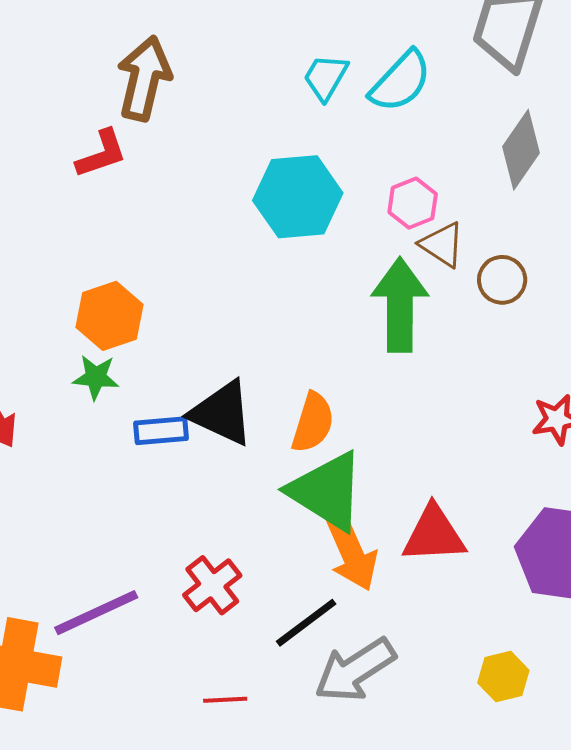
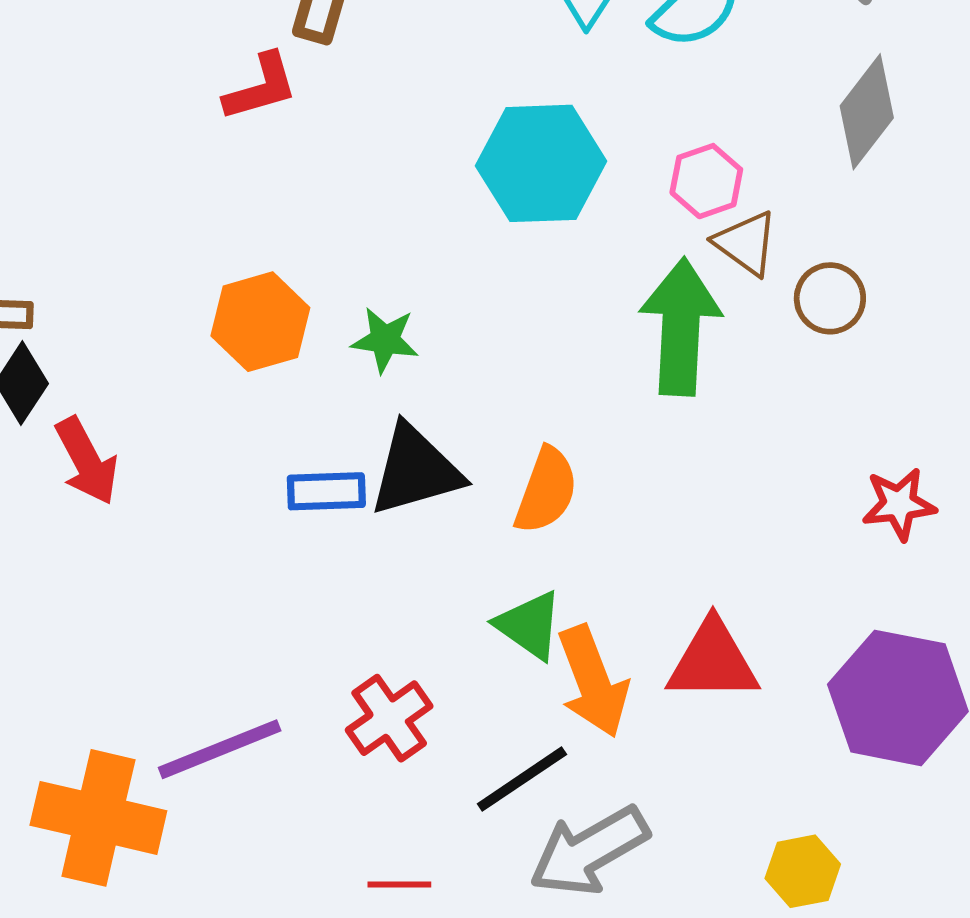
green star: (96, 377) -> (385, 340), moved
black triangle: (222, 413) -> (416, 470), turned -44
green triangle: (327, 491) -> (529, 625), moved, size x0.6

